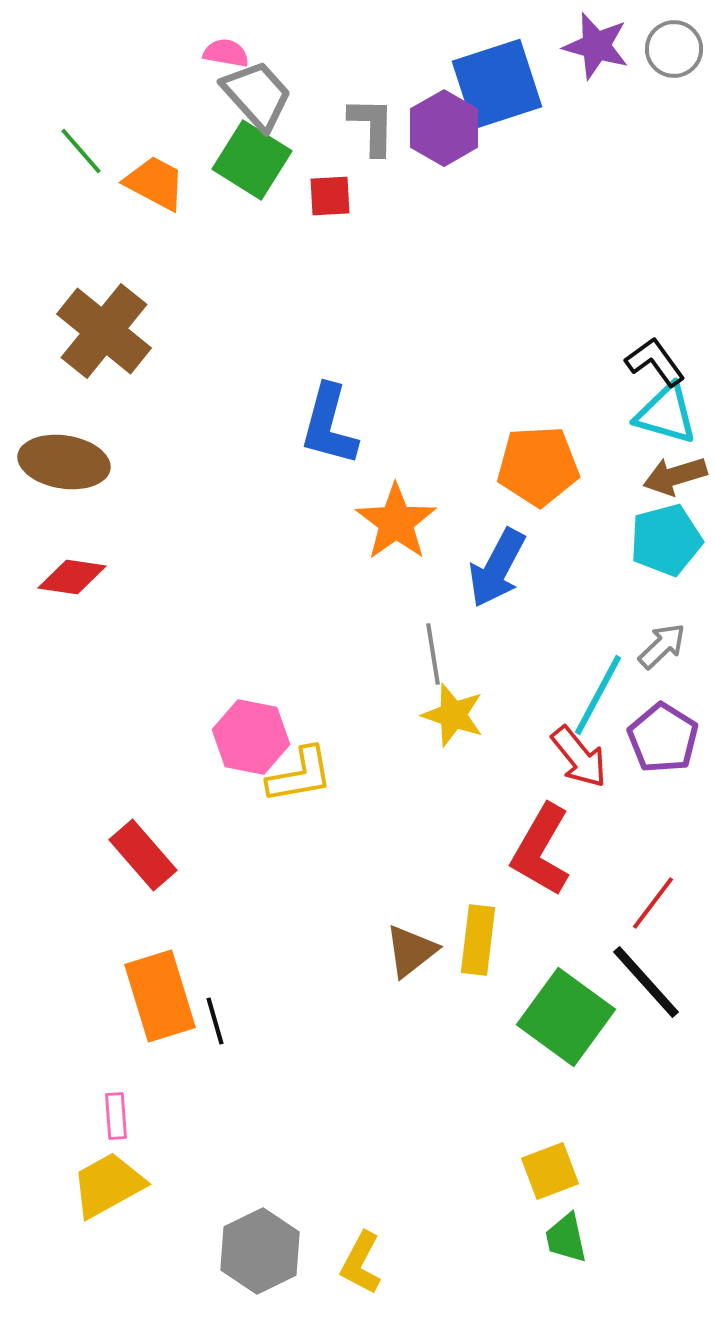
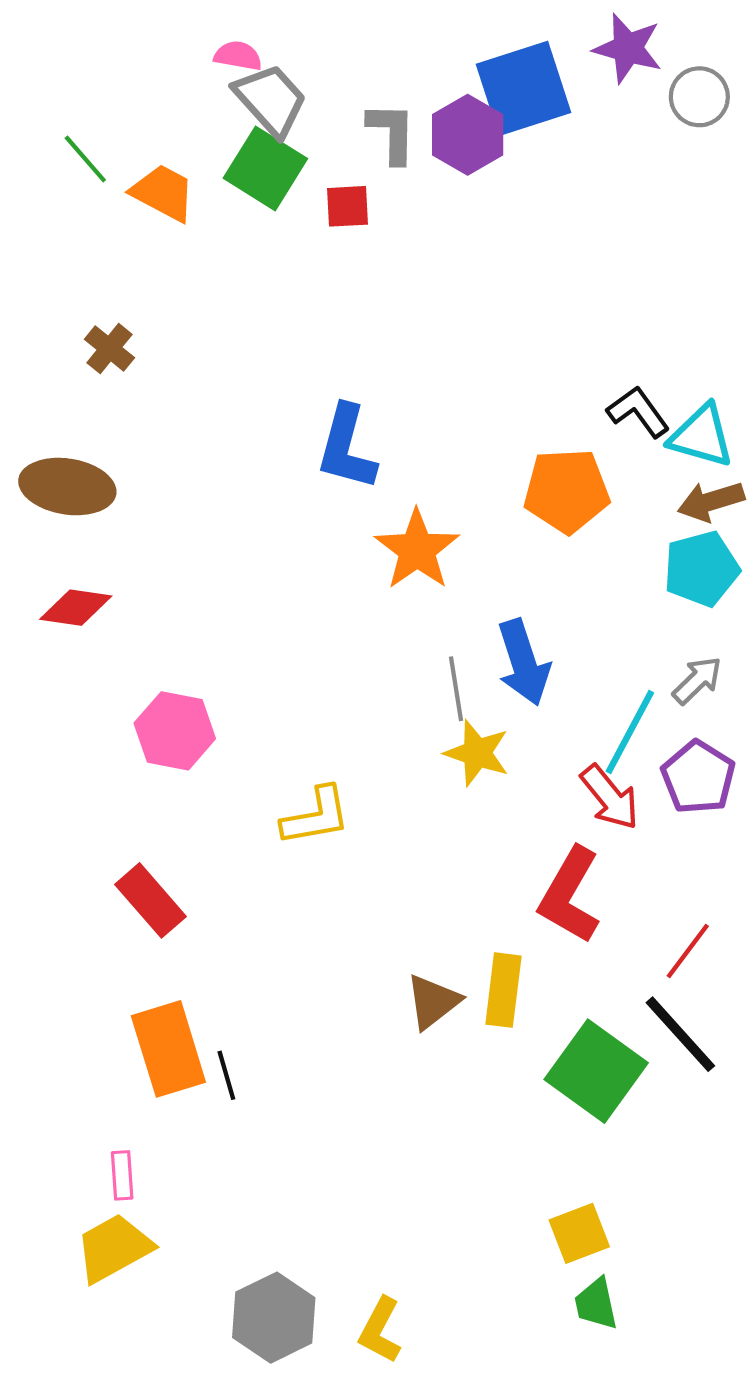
gray circle: (674, 49) -> (699, 97), moved
brown cross: (104, 331) -> (109, 349), size x0.5
black L-shape: (655, 362) -> (638, 412), moved
blue arrow: (497, 568) -> (523, 662), moved, turned -46
pink hexagon: (251, 737) -> (175, 731), moved

